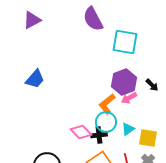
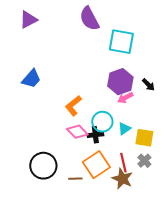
orange L-shape: (107, 104) -> (73, 106), moved

